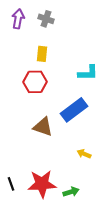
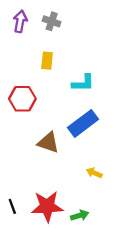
cyan L-shape: (88, 73) -> (83, 83), moved
red hexagon: (35, 82) -> (22, 99), moved

